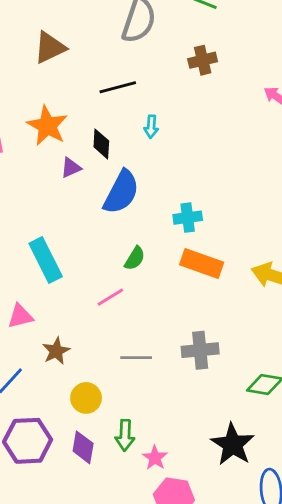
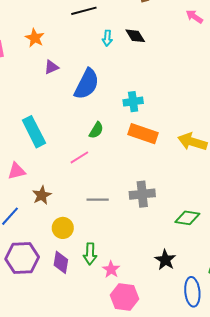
orange star: (47, 126) -> (35, 38), size x0.7
black diamond: (101, 144) -> (135, 36), moved, turned -35
black star: (233, 444) -> (165, 260), size x0.7

